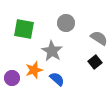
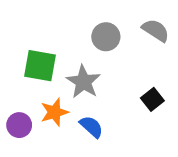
green square: (24, 29) -> (40, 66), moved
gray semicircle: (99, 38) -> (156, 30), moved

